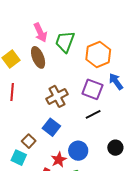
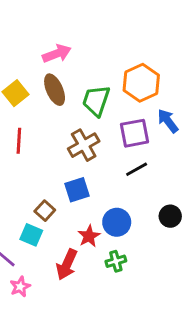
pink arrow: (40, 33) -> (57, 54), turned -84
green trapezoid: (65, 42) -> (96, 101), moved
purple square: (92, 89) -> (134, 133), turned -30
blue square: (51, 127) -> (77, 190), turned 36

